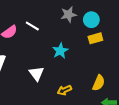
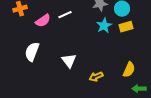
white line: (32, 26) -> (65, 15), turned -56
cyan star: (60, 51) -> (104, 26), moved

